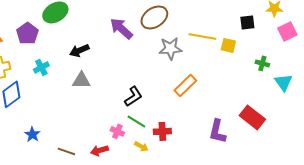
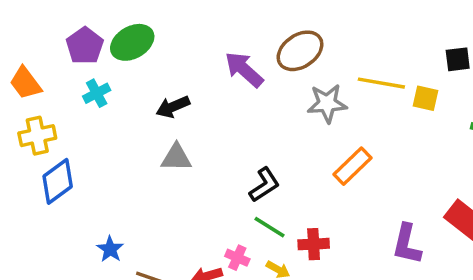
purple pentagon: (27, 33) -> (85, 46), moved
cyan cross: (41, 67) -> (97, 93), moved
pink cross: (117, 131) -> (237, 258), moved
blue star: (32, 134) -> (110, 249), moved

